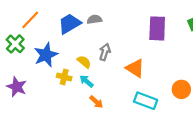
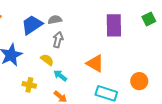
gray arrow: (105, 52) -> (58, 40), moved
yellow cross: (64, 77) -> (29, 85), moved
cyan arrow: (86, 81) -> (60, 76), moved

